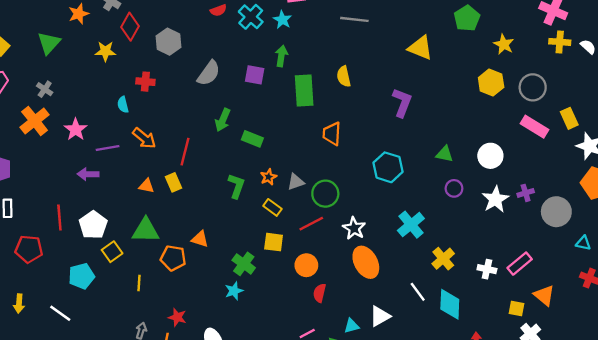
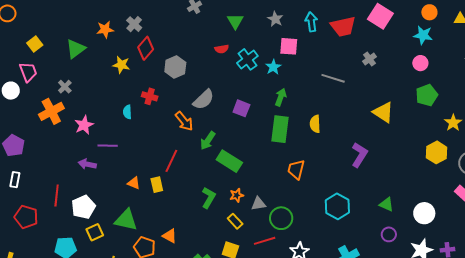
green arrow: (281, 56) -> (281, 97), moved
orange arrow: (144, 138) -> (184, 121), moved
green rectangle: (252, 139) -> (229, 161), size x1.4

